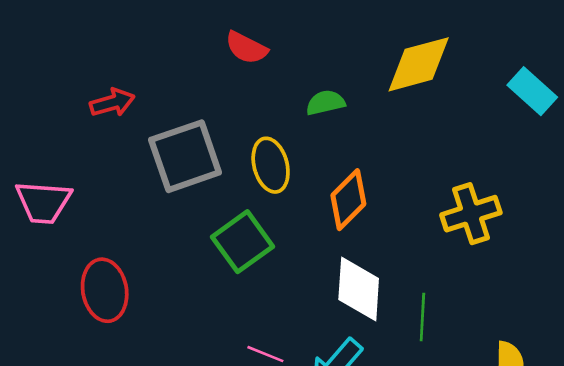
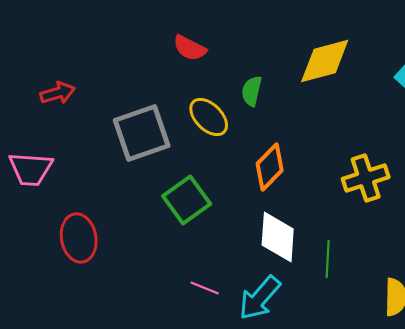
red arrow: (112, 103) -> (58, 93), moved
green semicircle: (325, 103) -> (252, 91), turned -64
yellow ellipse: (271, 165) -> (209, 117), moved, turned -30

